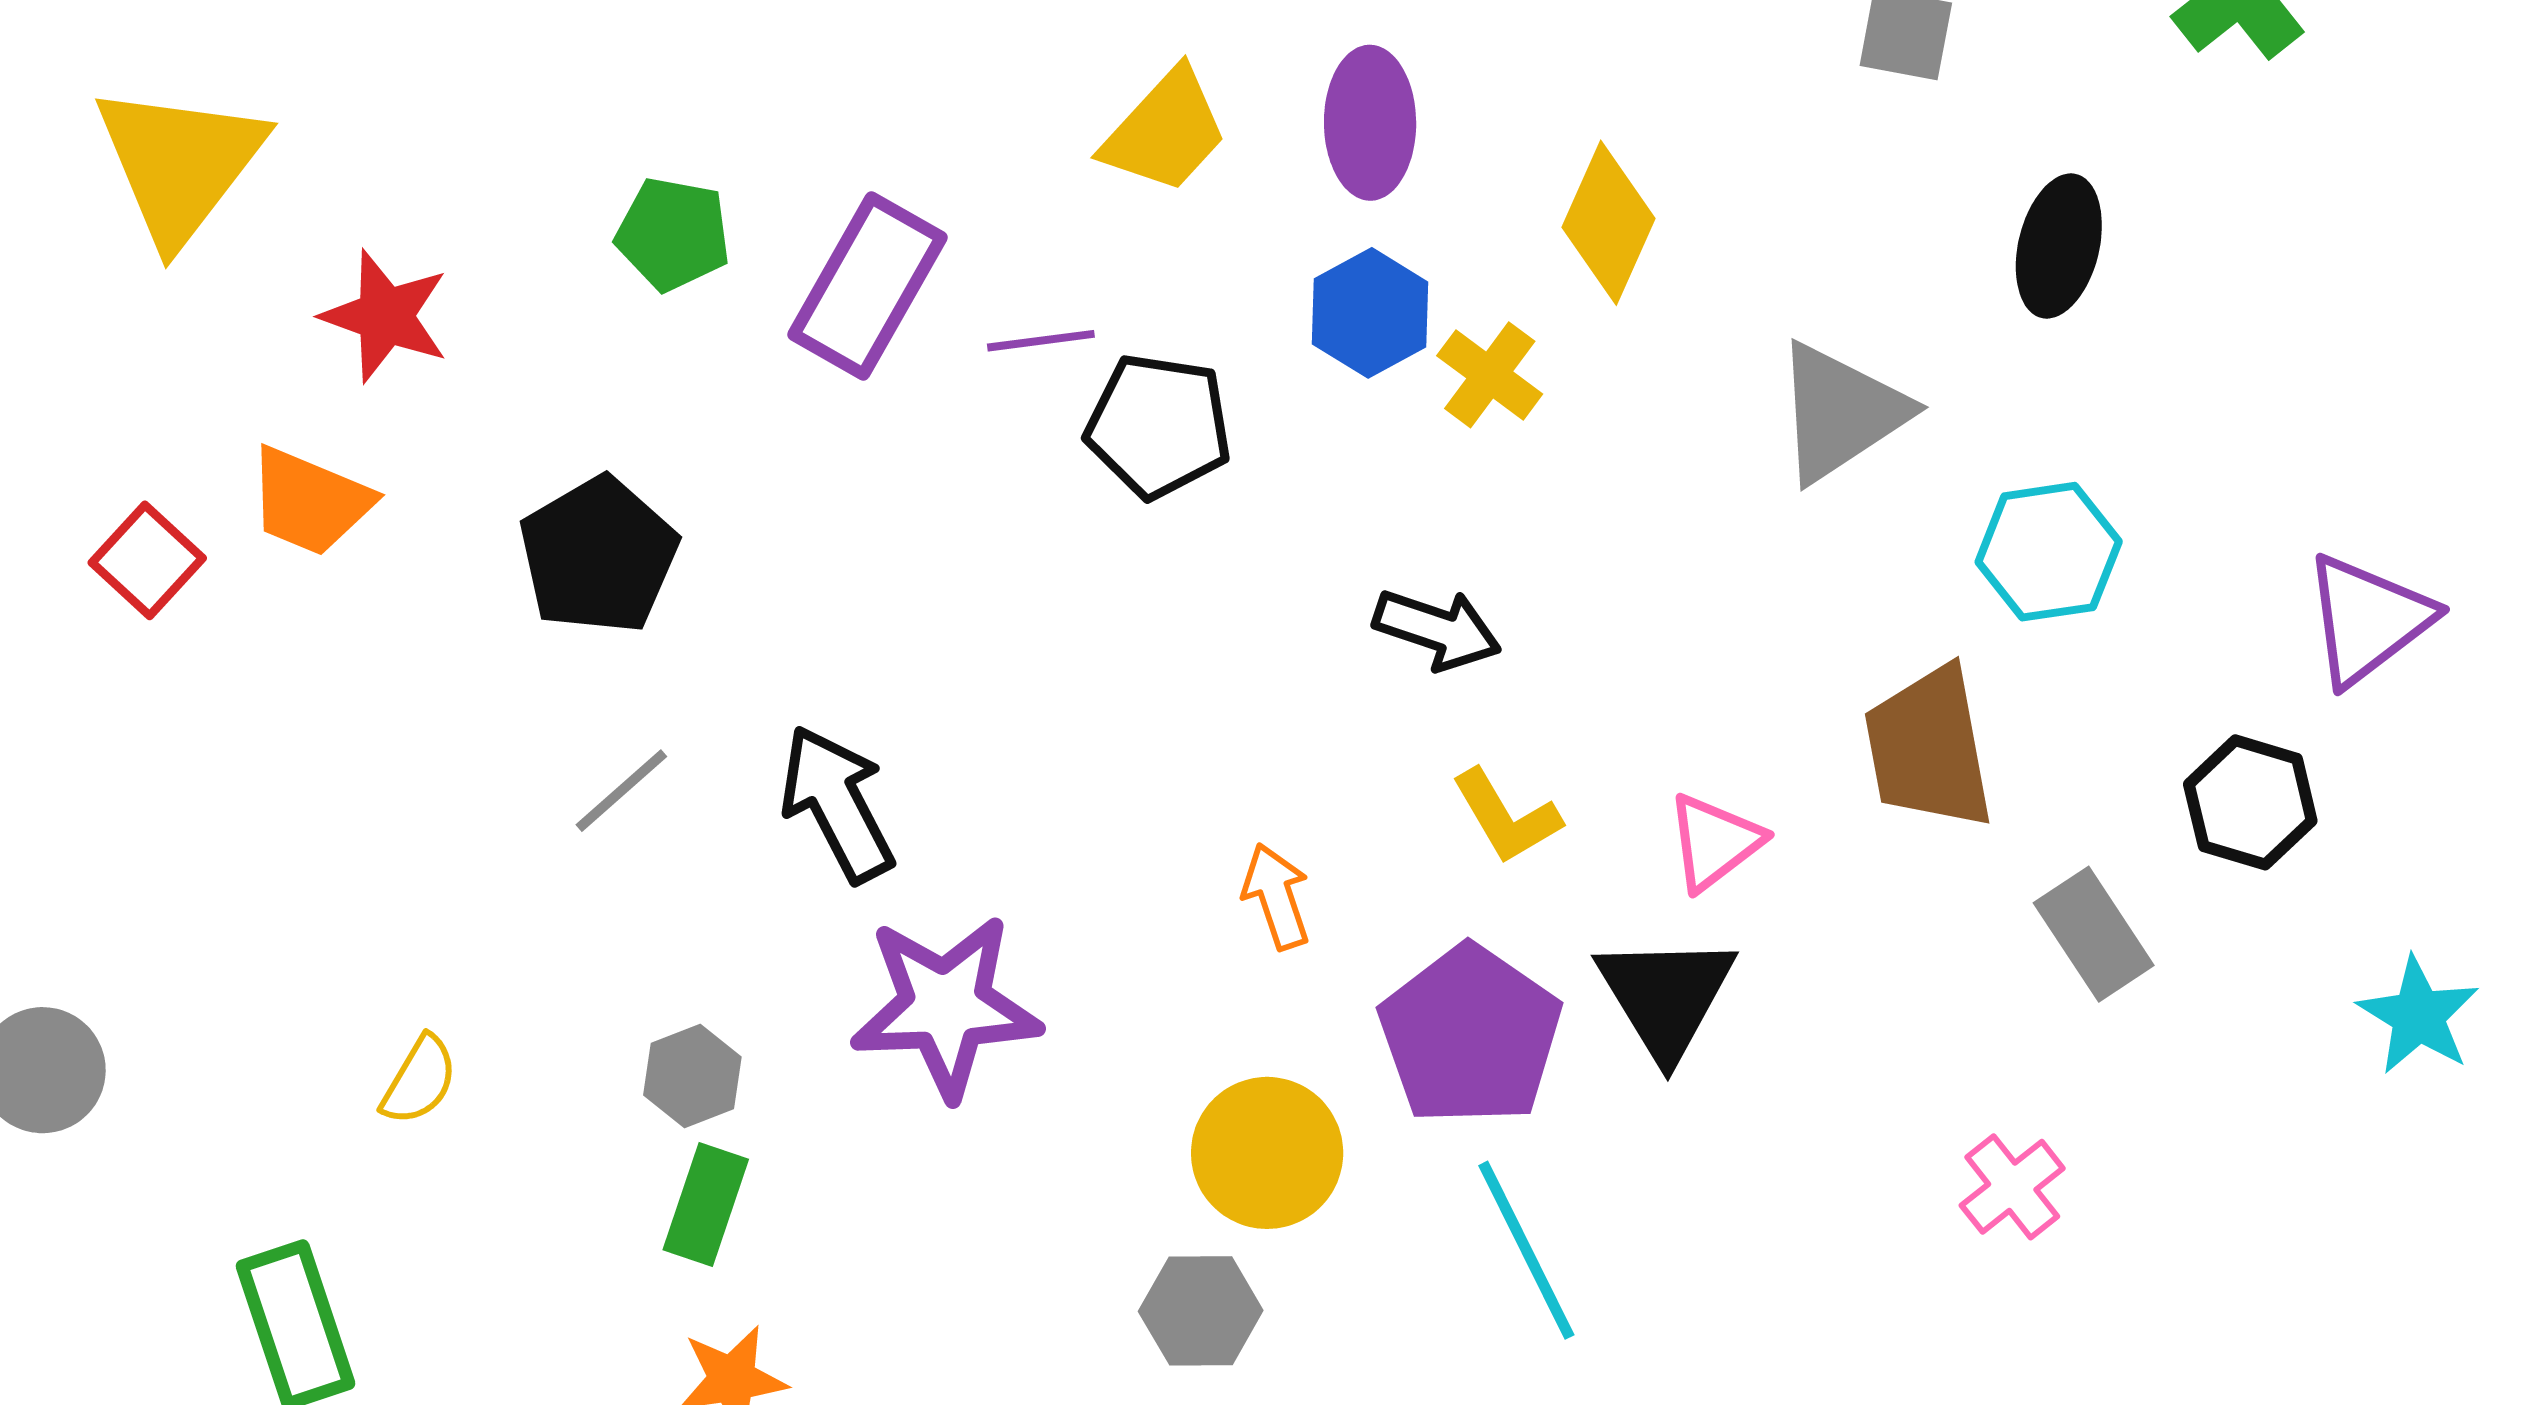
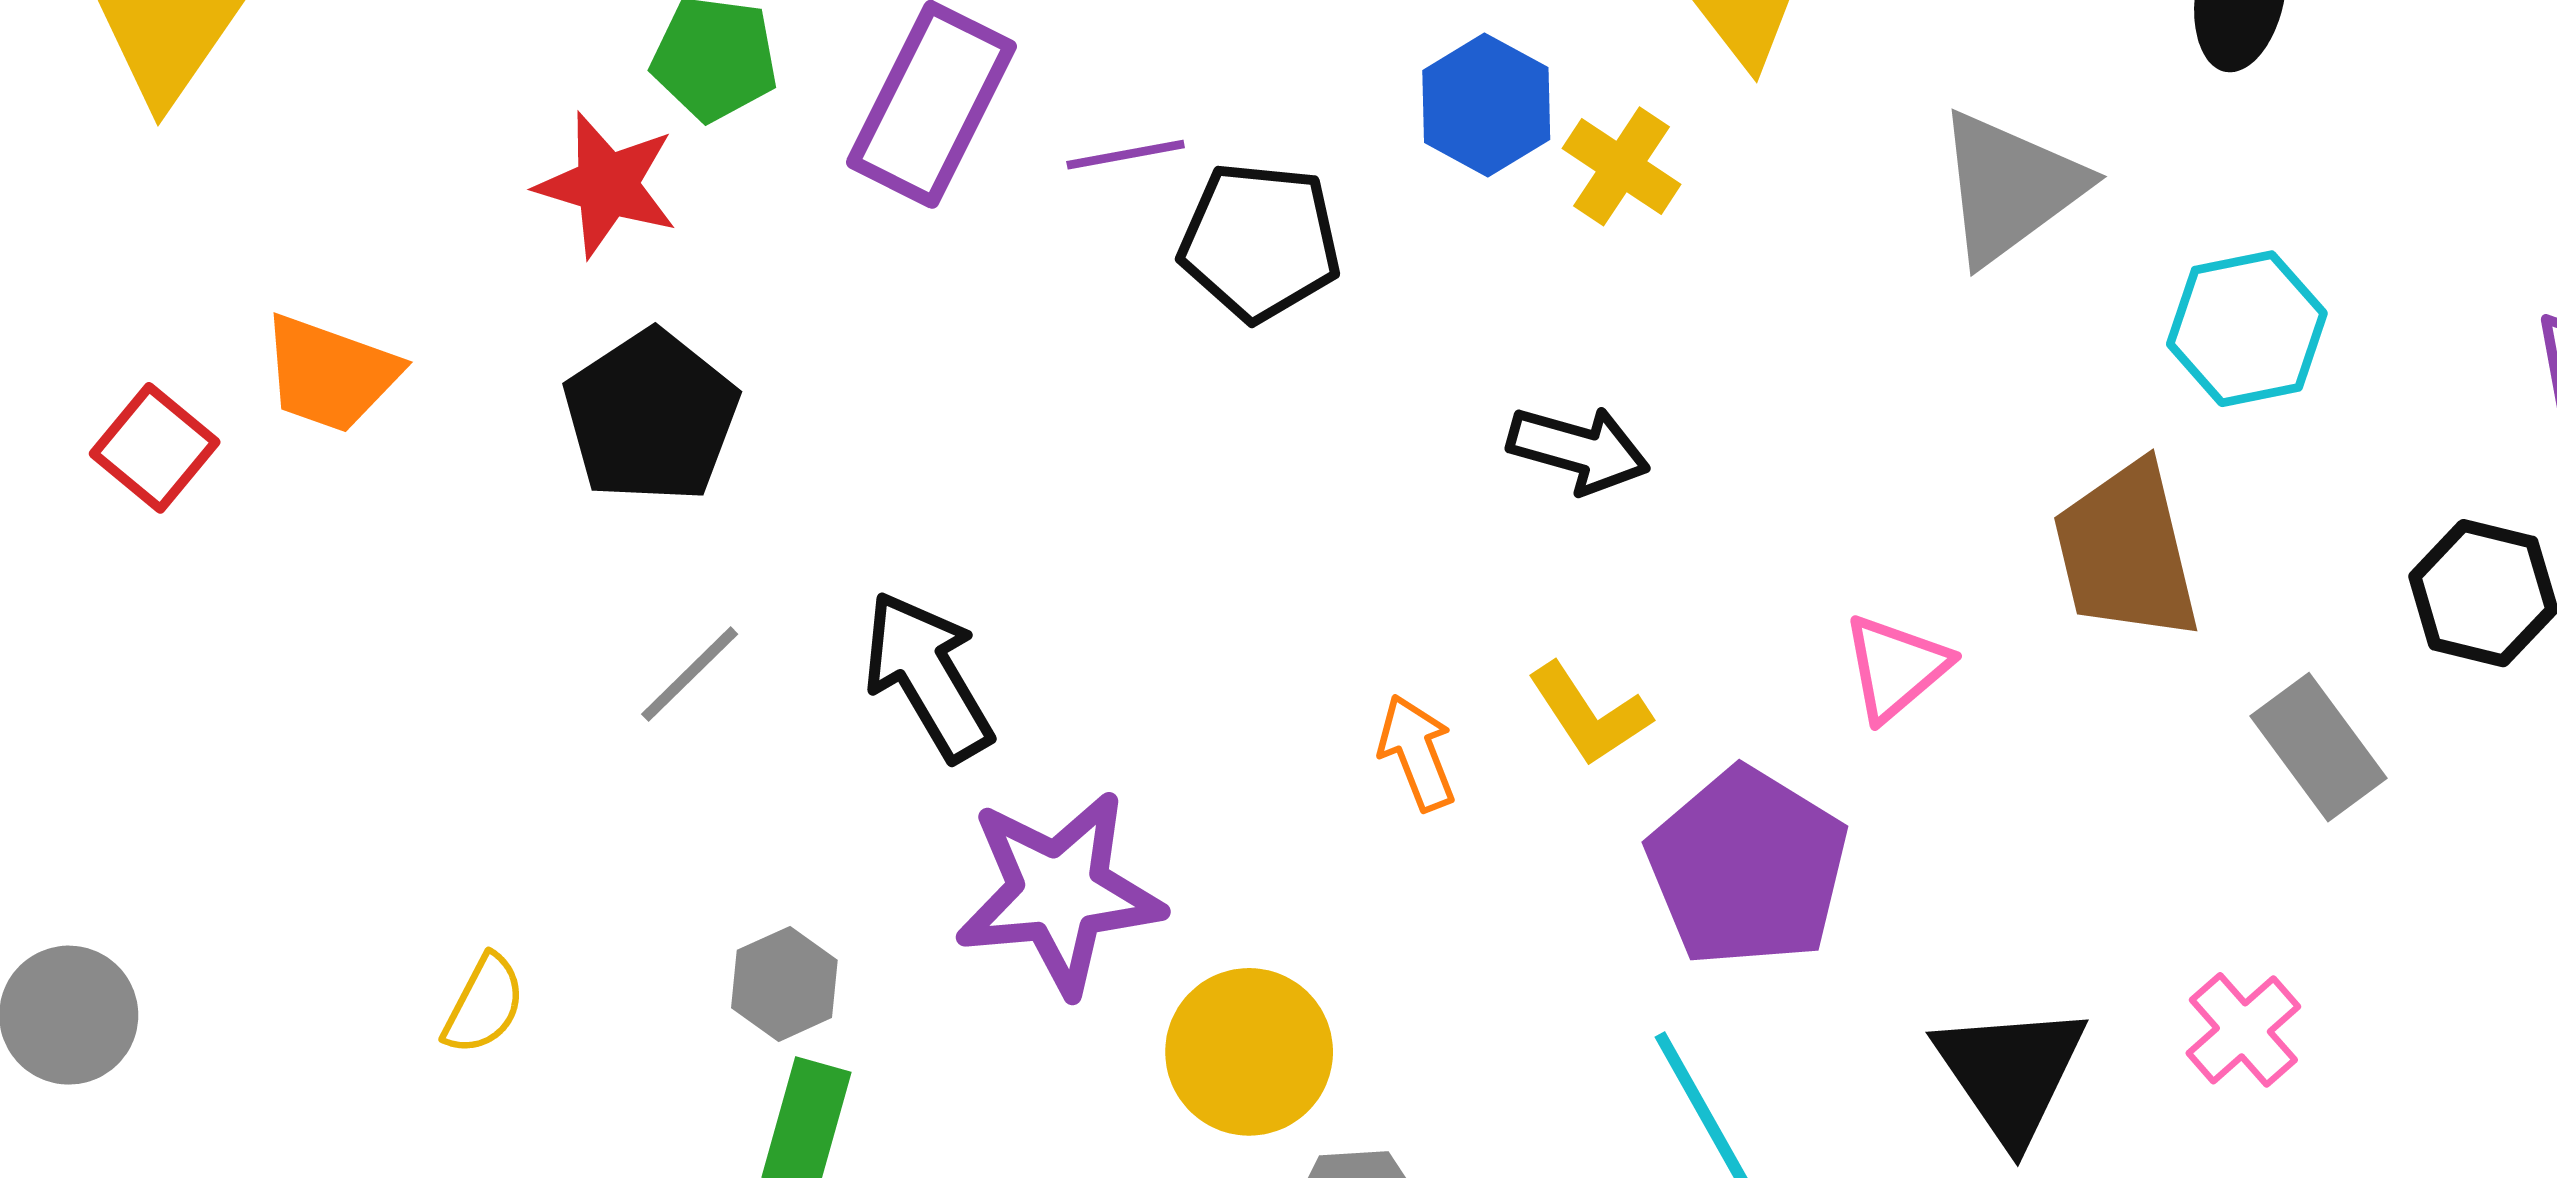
red star: (385, 316) -> (607, 185), moved
yellow L-shape: (1506, 817) -> (1589, 714), moved
black triangle: (1666, 996) -> (2011, 1073), moved
purple pentagon: (1470, 1035) -> (1748, 867), moved
yellow circle: (1267, 1153) -> (1249, 1052), moved

